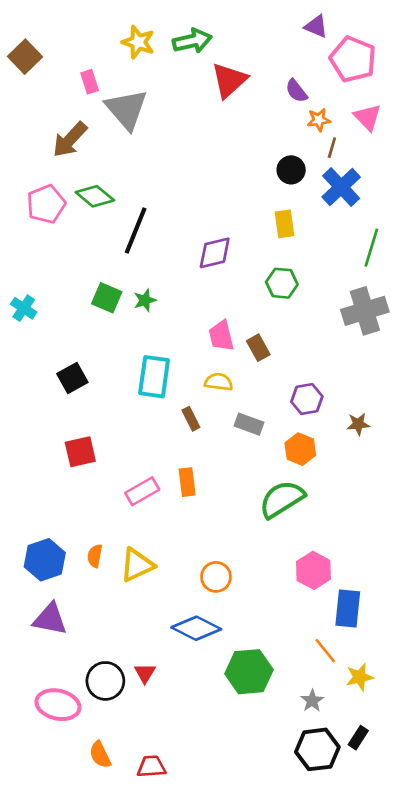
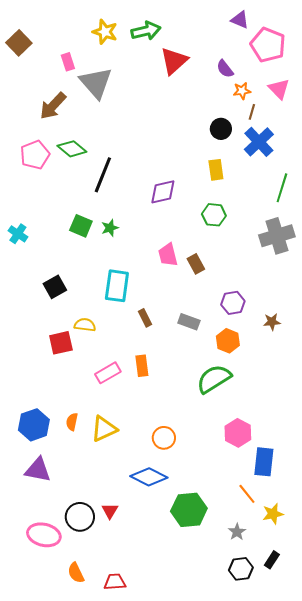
yellow semicircle: (219, 382) -> (85, 325), moved
black hexagon: (317, 749) -> (241, 569), size x0.7

